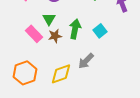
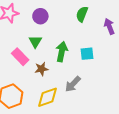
cyan square: (100, 31) -> (87, 54), turned 32
brown star: (55, 36) -> (41, 69), moved

